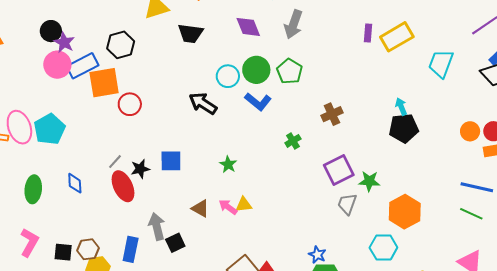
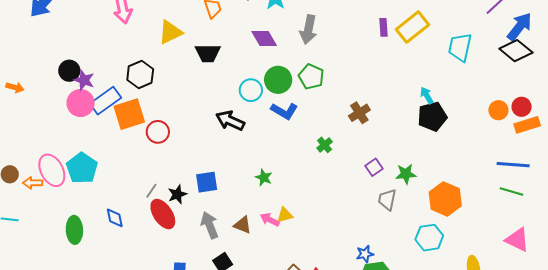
purple square: (339, 170) -> (374, 167), size x0.6
gray arrow: (157, 226) -> (210, 225), moved
blue star: (317, 255) -> (365, 254), turned -30

